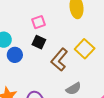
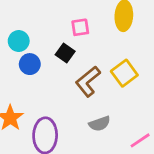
pink square: (38, 22) -> (80, 27), moved

